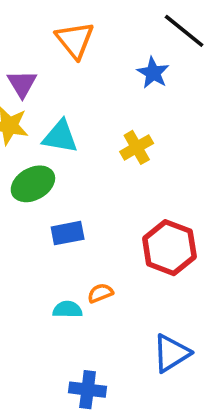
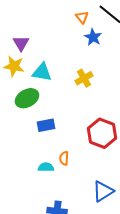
orange triangle: (75, 40) -> (82, 17), moved, size x0.6
orange semicircle: (100, 293) -> (64, 158), turned -64

